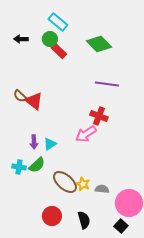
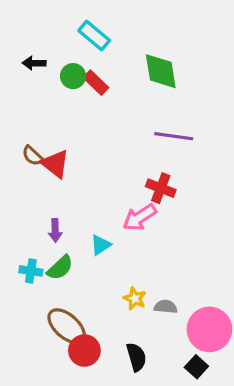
green circle: (50, 39) -> (73, 76), moved
green diamond: (99, 44) -> (161, 71), turned 35
cyan triangle: (50, 144) -> (101, 245), moved
brown ellipse: (65, 182) -> (67, 326), moved

